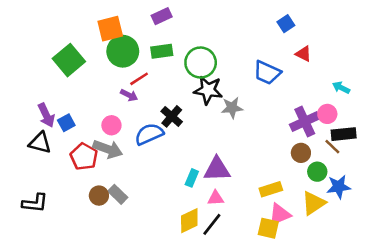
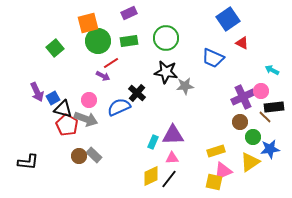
blue square: (286, 24) -> (228, 19), size x1.6
green square: (69, 60) -> (55, 48), size x0.7
green circle: (201, 63) -> (166, 38), moved
black triangle: (40, 143) -> (63, 109), moved

